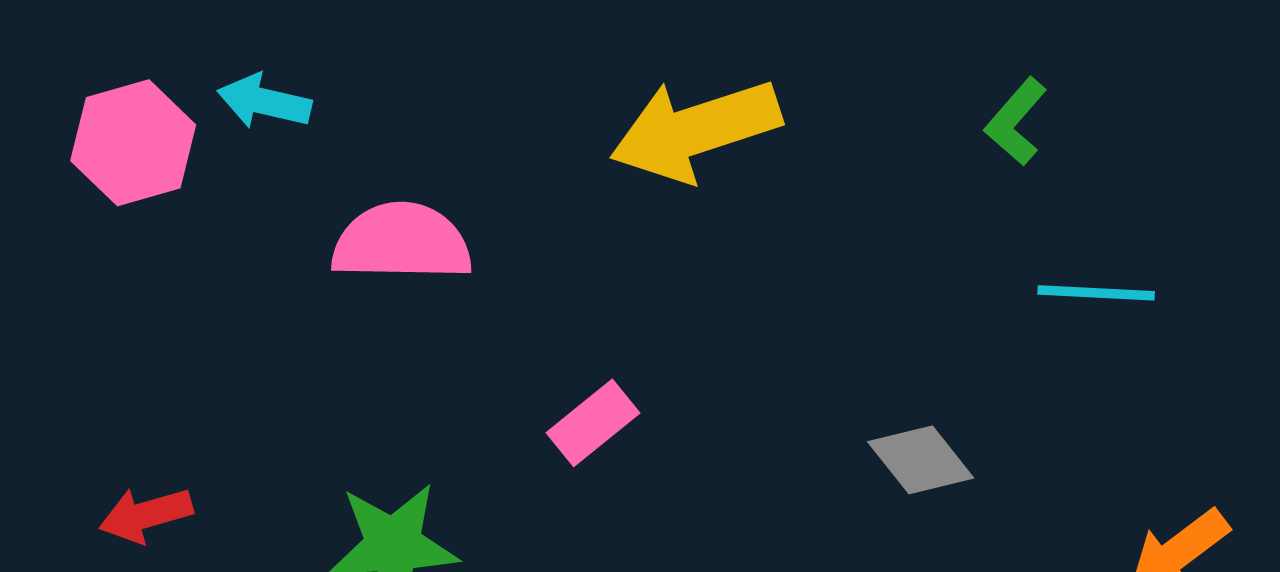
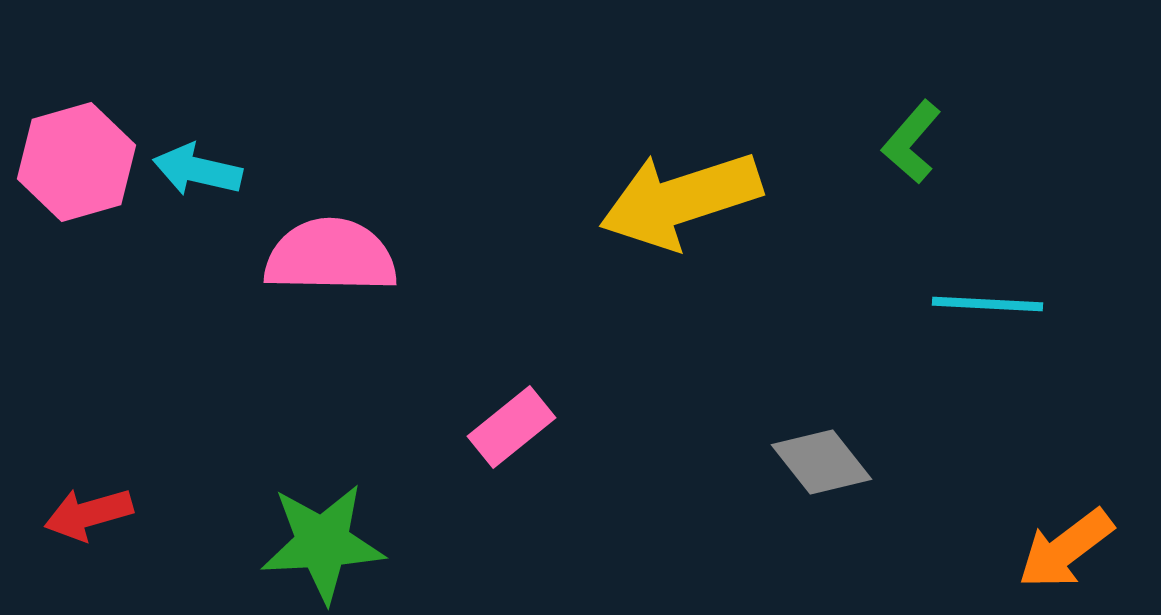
cyan arrow: (264, 102) -> (198, 170), moved
yellow arrow: (696, 130) -> (680, 200), moved

